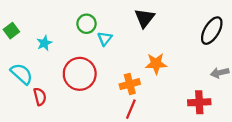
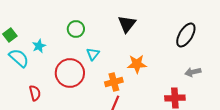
cyan triangle: (105, 39) -> (93, 54), moved
cyan semicircle: (22, 74) -> (19, 58), moved

